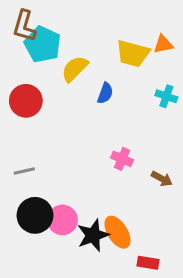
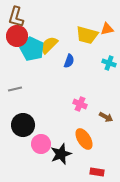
cyan pentagon: (43, 44) -> (32, 49), moved
red circle: (26, 101) -> (17, 36), moved
gray line: (24, 171) -> (15, 89), moved
black circle: (35, 215) -> (23, 125), moved
orange ellipse: (117, 232) -> (84, 139), moved

